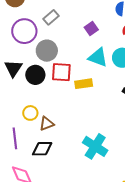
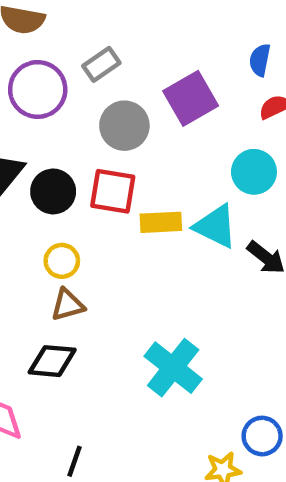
purple square: (91, 28) -> (191, 98), size x1.6
gray circle: (47, 51) -> (124, 126), moved
cyan triangle: (98, 57) -> (216, 226), moved
yellow circle: (30, 113) -> (62, 261), moved

